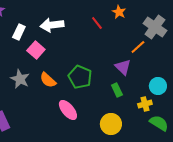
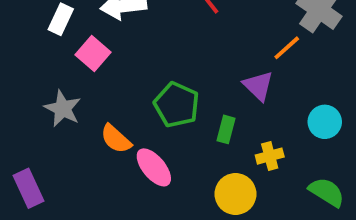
orange semicircle: (48, 80) -> (116, 139), moved
green rectangle: (117, 90) -> (226, 129), moved, turned 40
yellow cross: (145, 104) -> (270, 156), moved

